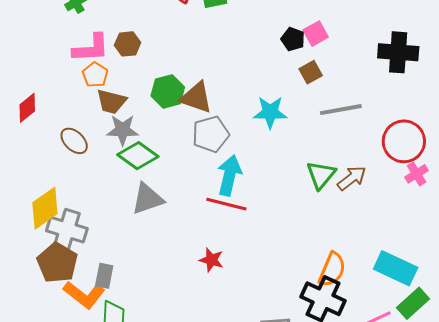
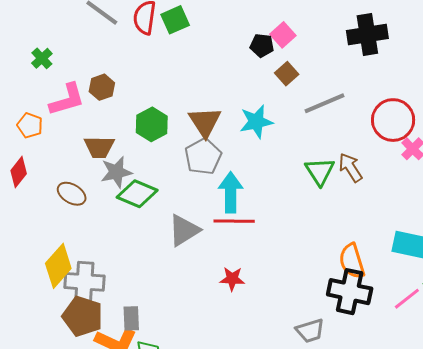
orange pentagon: (95, 75) -> (30, 125), moved
brown triangle: (196, 97) -> (205, 122), moved, turned 51
brown arrow: (352, 178) -> (350, 168), turned -72
gray triangle: (147, 199) -> (184, 230), moved
orange semicircle: (332, 270) -> (352, 261), turned 153

